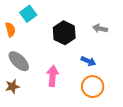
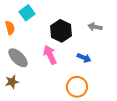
pink arrow: (53, 76) -> (50, 55), moved, turned -30
orange circle: (93, 87) -> (77, 87), moved

